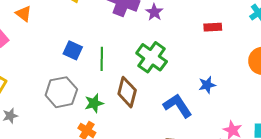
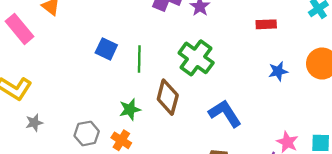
blue star: (207, 85) -> (278, 71), moved
gray hexagon: (61, 92) -> (87, 133), moved, size x0.7

